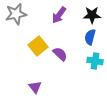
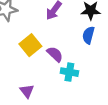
cyan cross: (95, 61) -> (69, 72), moved

